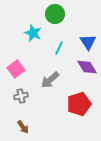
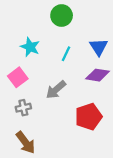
cyan star: (33, 33) -> (30, 47), moved
purple diamond: (87, 67) -> (98, 75), turned -50
brown arrow: (23, 127) -> (26, 142), size x1.5

